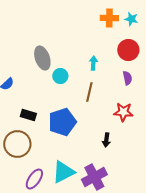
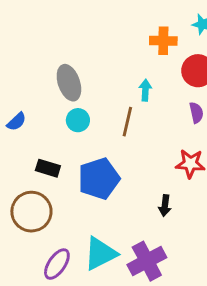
orange cross: (109, 18) -> (163, 41), moved
cyan circle: (60, 76) -> (78, 120), moved
brown line: (89, 92) -> (127, 122), moved

